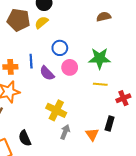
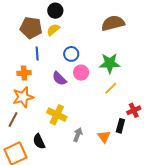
brown semicircle: (104, 17) -> (113, 23), size x1.6
blue line: (31, 61) -> (37, 53), moved
yellow line: (100, 84) -> (111, 88), turned -48
red cross: (123, 98) -> (134, 110), moved
yellow cross: (56, 110) -> (57, 115), moved

